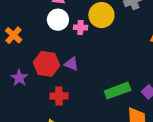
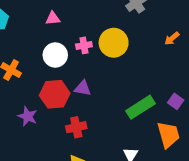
yellow circle: (101, 15) -> (114, 43), moved
white circle: (58, 20) -> (55, 55), moved

